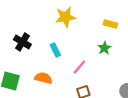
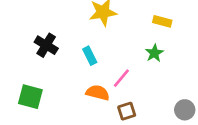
orange semicircle: (43, 78) -> (98, 93), moved

